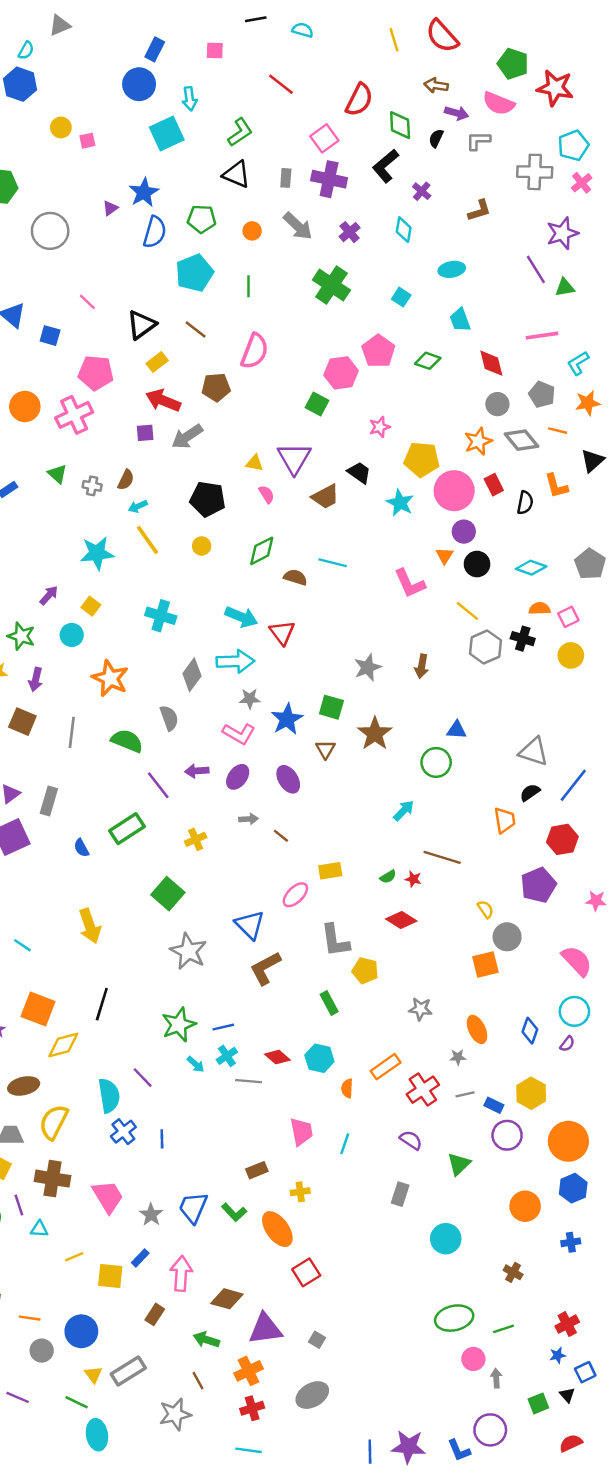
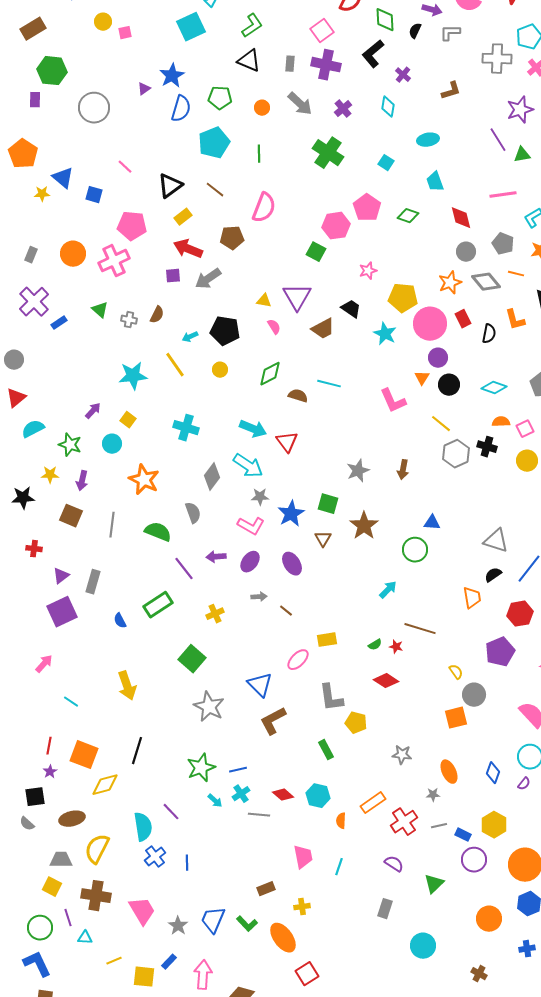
cyan arrow: (138, 506) -> (190, 337), moved
cyan arrow: (235, 661) -> (248, 466), turned 36

